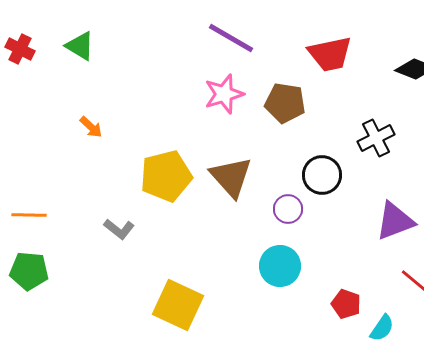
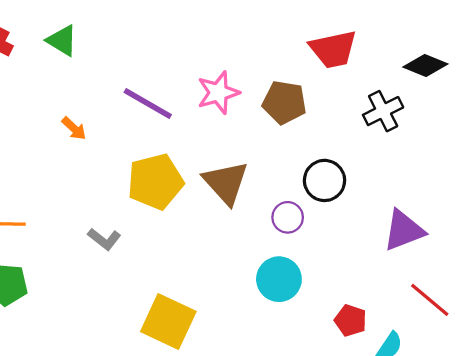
purple line: (231, 38) -> (148, 103), moved
black cross: (376, 138) -> (383, 111), moved

